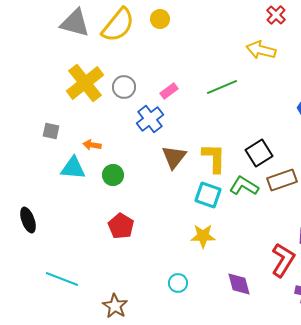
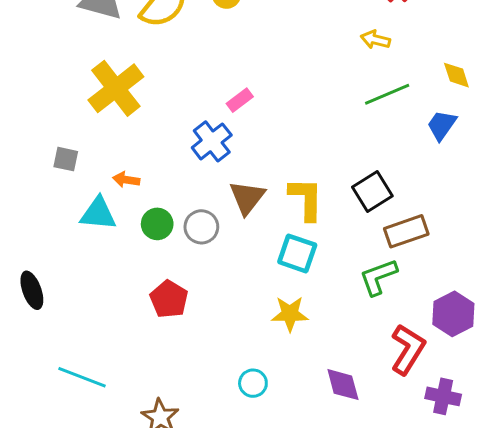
yellow arrow: (261, 50) -> (375, 40), size x0.7
gray circle: (124, 87) -> (201, 227), moved
green line: (222, 87) -> (387, 94), moved
green L-shape: (244, 186) -> (378, 277), moved, turned -52

